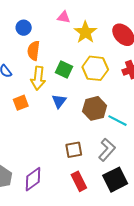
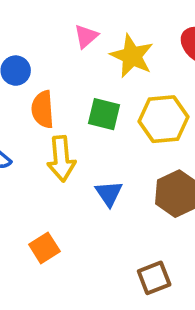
pink triangle: (64, 17) -> (86, 36), turned -40
green square: (64, 69) -> (104, 114), moved
orange square: (21, 103) -> (44, 248), moved

